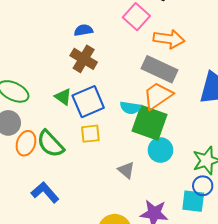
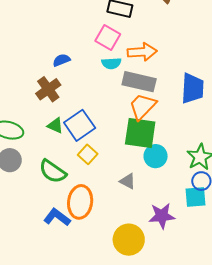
brown cross: (84, 59) -> (48, 89), moved, turned 35
cyan semicircle: (130, 108) -> (111, 63), moved
yellow square: (90, 134) -> (88, 154), turned -30
orange ellipse: (26, 143) -> (80, 202), moved, size x1.4

